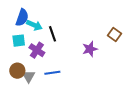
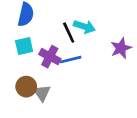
cyan arrow: (34, 25) -> (84, 27), moved
blue line: (52, 73) -> (71, 60), moved

